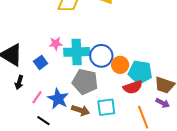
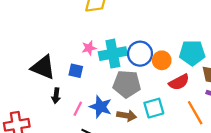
blue square: (41, 62) -> (76, 71), turned -32
cyan pentagon: (140, 72) -> (192, 53), moved

